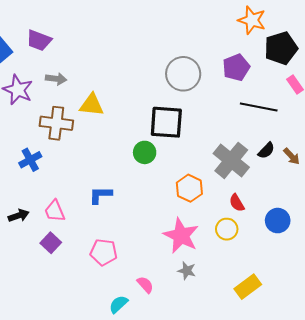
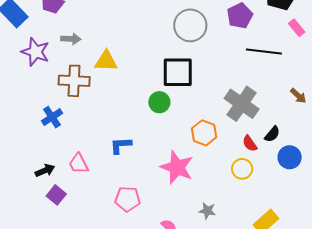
black semicircle: (266, 151) -> (272, 134), moved
pink star: (181, 236) -> (177, 167), moved
purple square: (51, 243) -> (56, 195), moved

